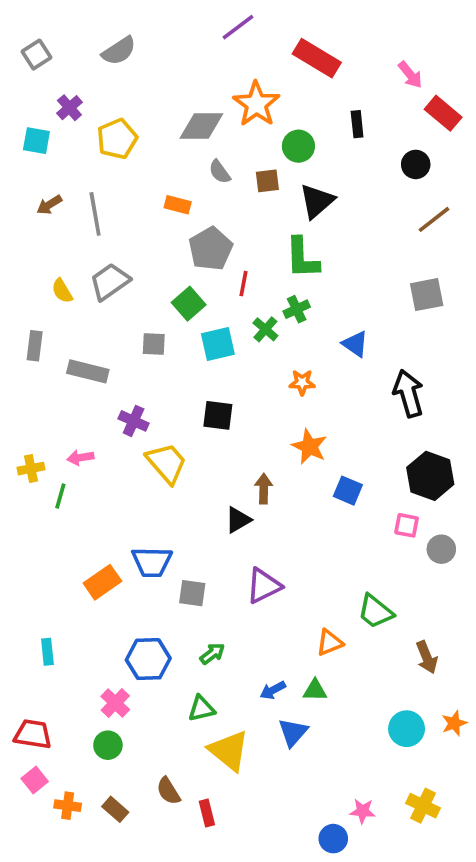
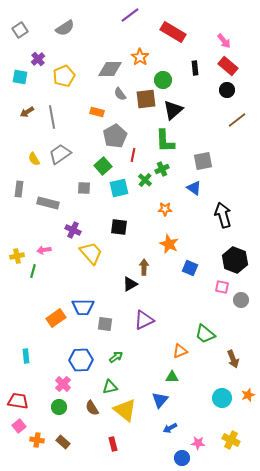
orange star: (256, 104) -> (140, 57), size x0.7
red rectangle: (443, 113) -> (228, 66), moved
brown square: (267, 181) -> (146, 99), size x1.5
gray square: (427, 295) -> (203, 161), moved
blue arrow: (273, 690) -> (170, 428), moved
brown semicircle: (168, 791) -> (92, 408), moved

